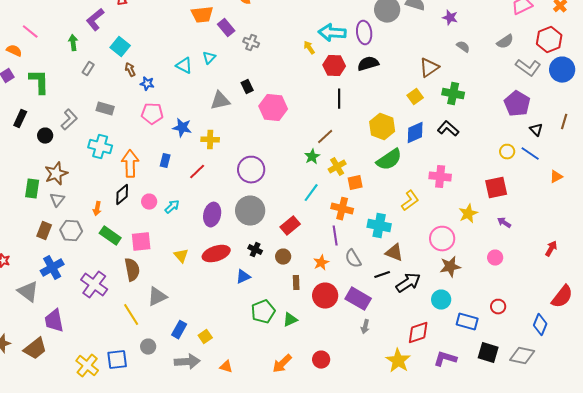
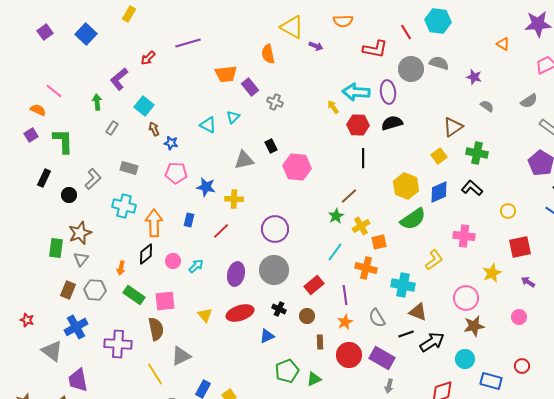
yellow circle: (507, 152) -> (508, 211), moved
purple line: (335, 236) -> (345, 295), moved
purple cross: (94, 285) -> (118, 344), turned -32

